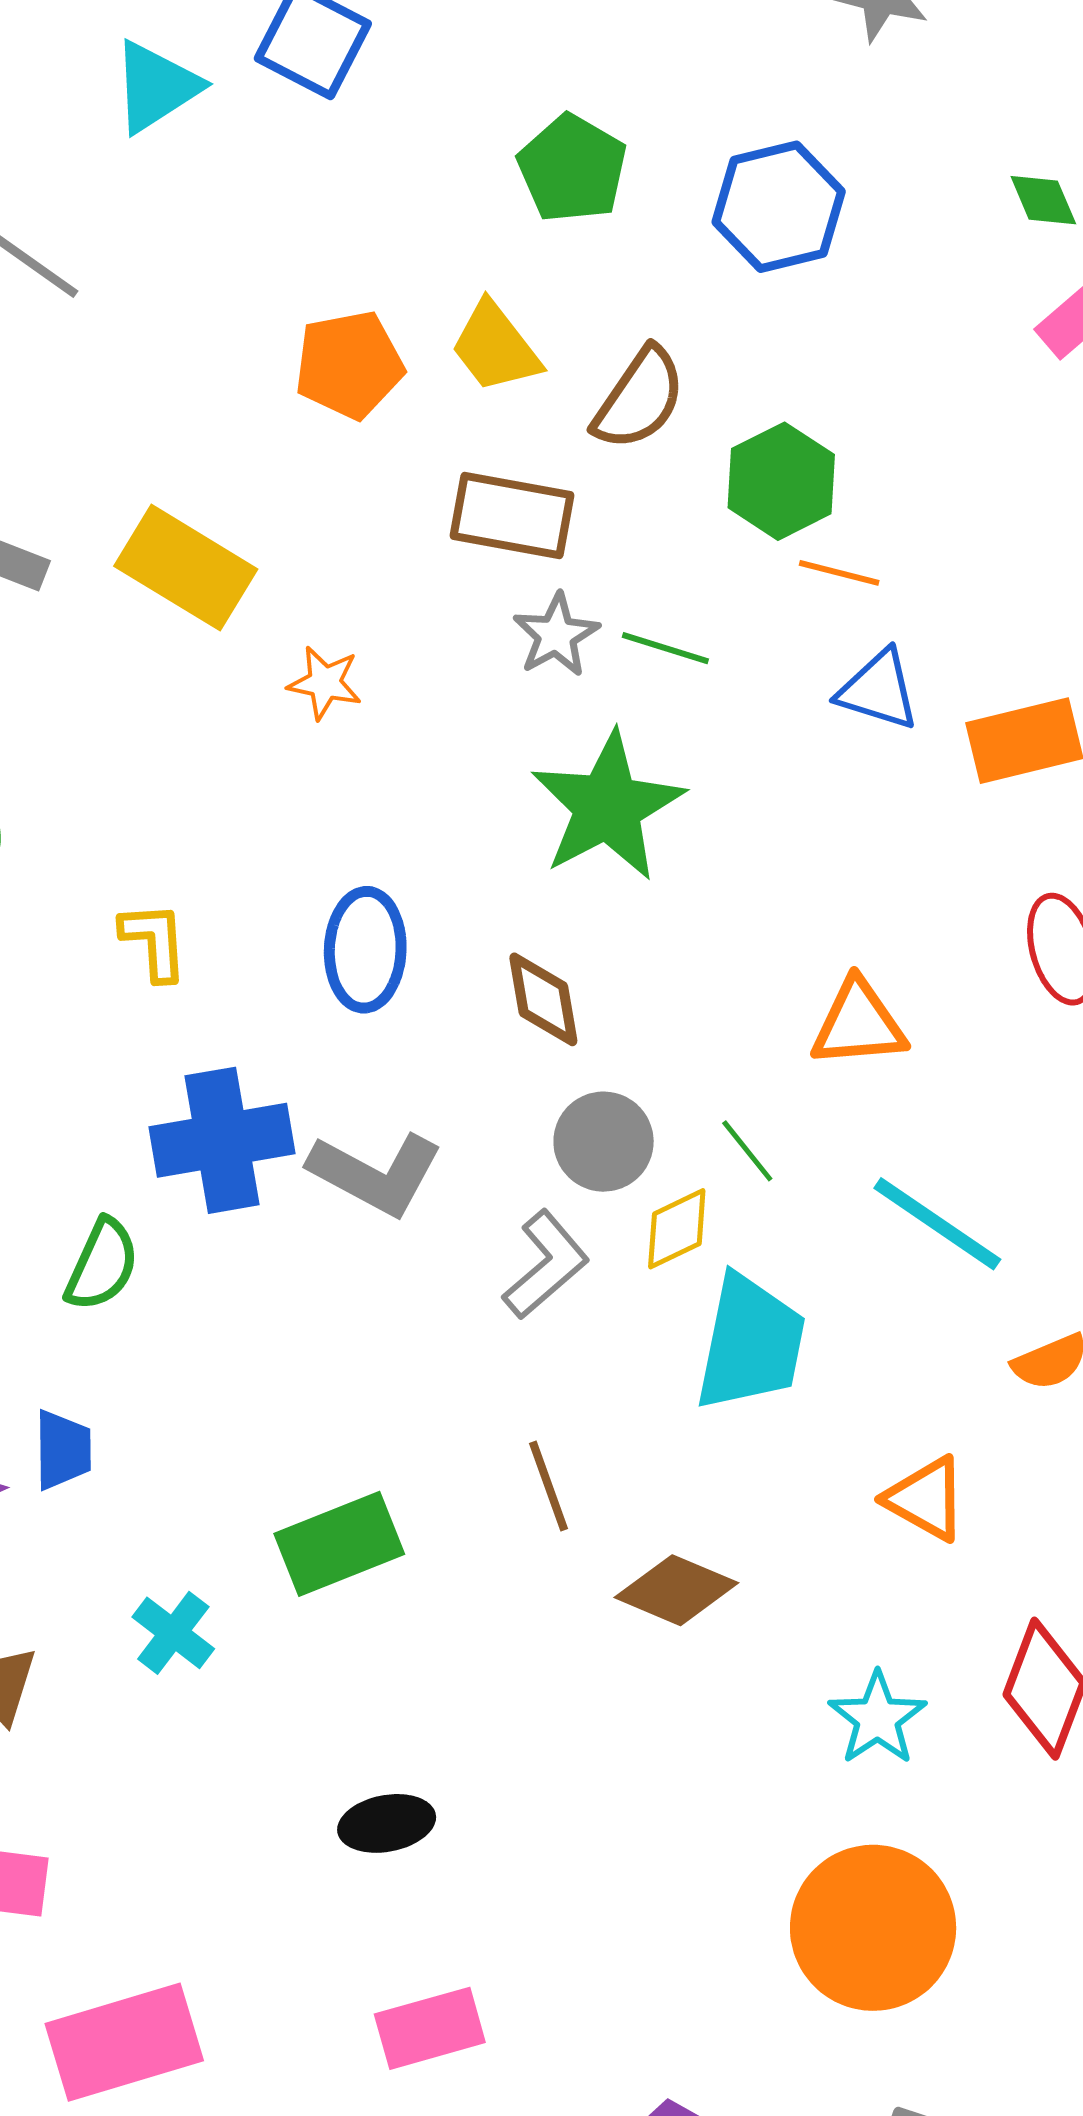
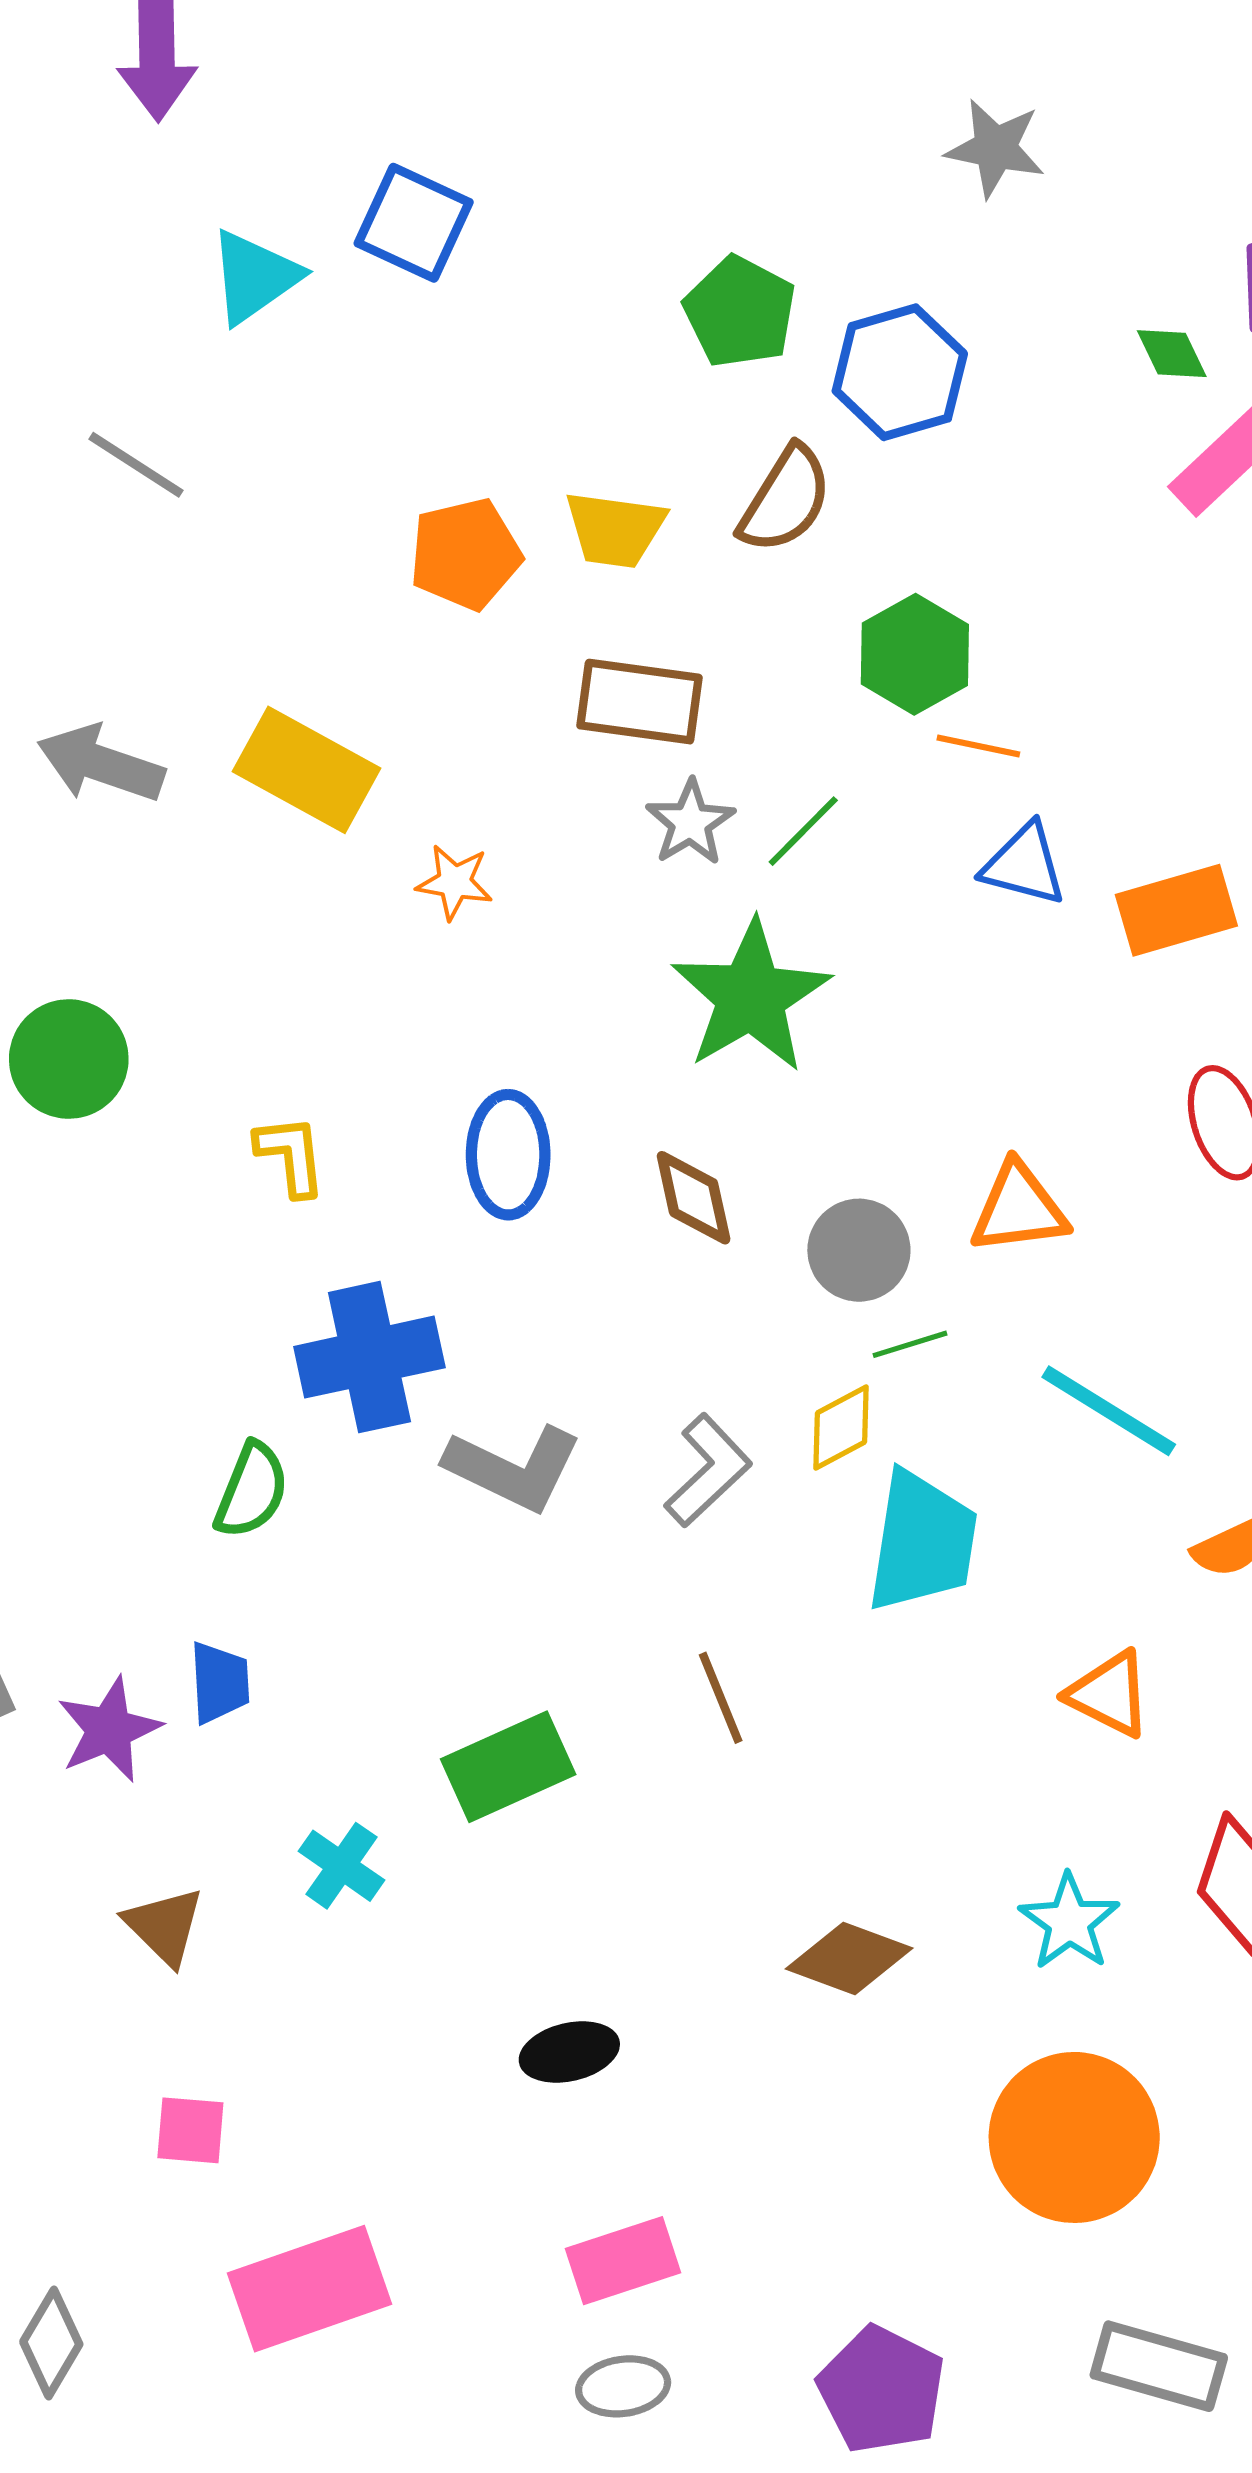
green pentagon: (572, 169) -> (740, 312), moved
yellow trapezoid: (495, 347) -> (615, 529), turned -42
brown semicircle: (639, 399) -> (785, 500), moved
green line: (665, 648) -> (803, 831), turned -60
gray circle: (604, 1142) -> (859, 1250), moved
green line: (747, 1151) -> (910, 1344), turned -66
gray L-shape: (376, 1174) -> (513, 1468), moved
brown diamond: (676, 1590) -> (849, 1959), moved

